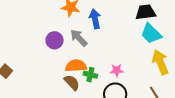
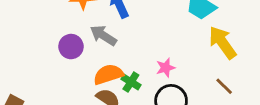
green cross: (90, 75) -> (131, 82), turned 32

